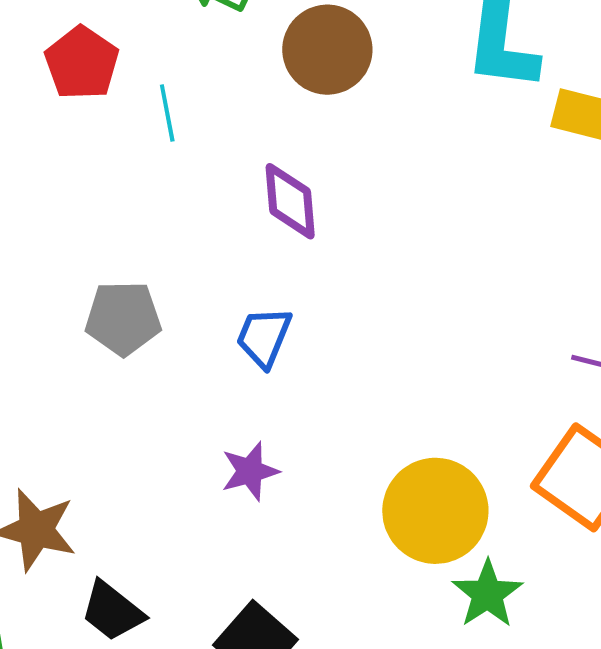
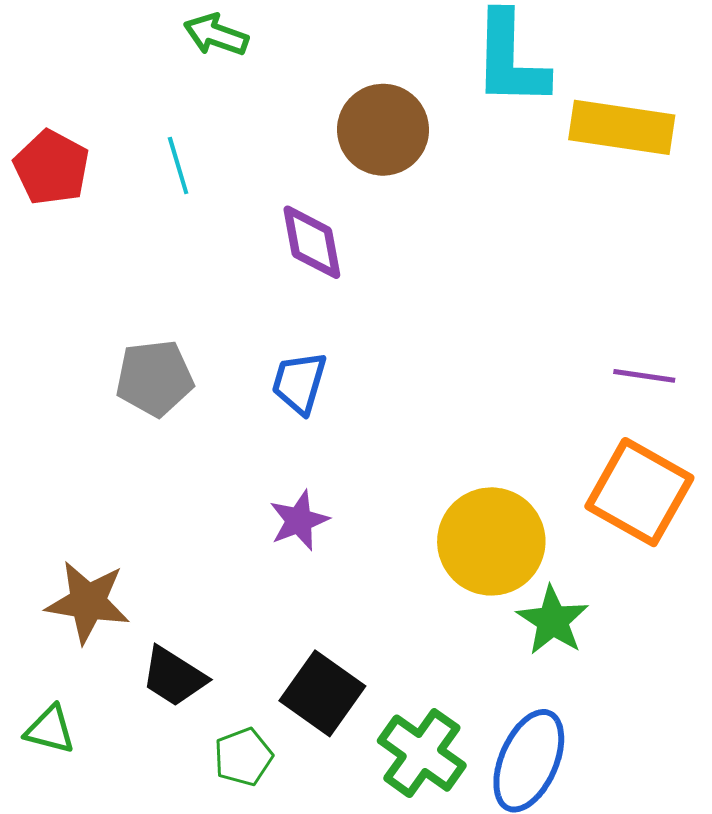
brown circle: (327, 50) -> (383, 130), moved
red pentagon: (82, 63) -> (52, 168), moved

